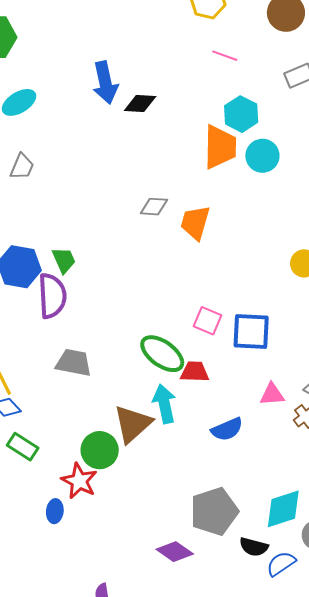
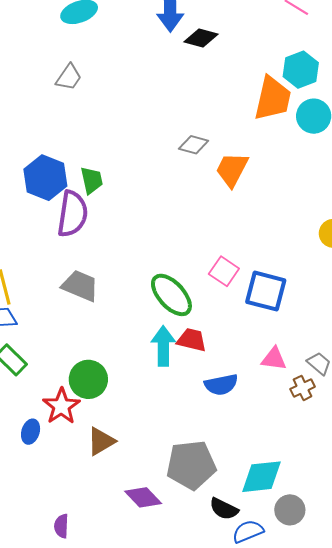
red trapezoid: (195, 372) -> (192, 340), moved
brown triangle: (133, 424) -> (101, 441), moved, size x0.7

